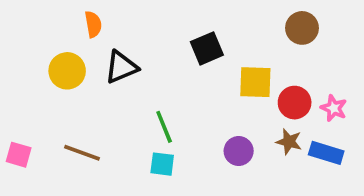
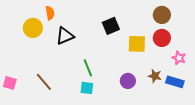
yellow circle: (67, 71) -> (33, 28), moved
red circle: (295, 103) -> (162, 38), moved
brown line: (82, 153) -> (44, 82), turned 30

